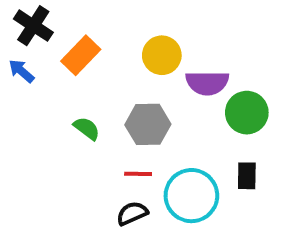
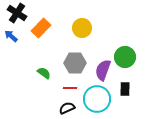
purple semicircle: (207, 83) -> (103, 70), moved, turned 110
green semicircle: (87, 128) -> (44, 73), moved

